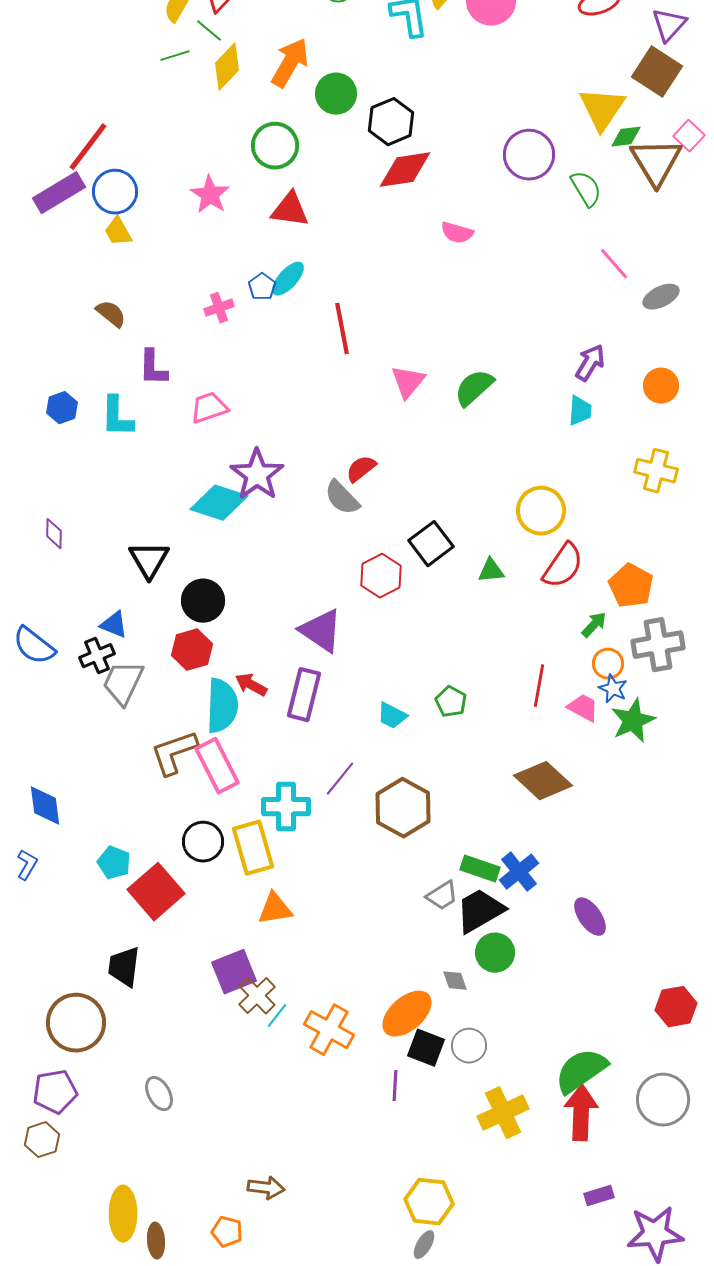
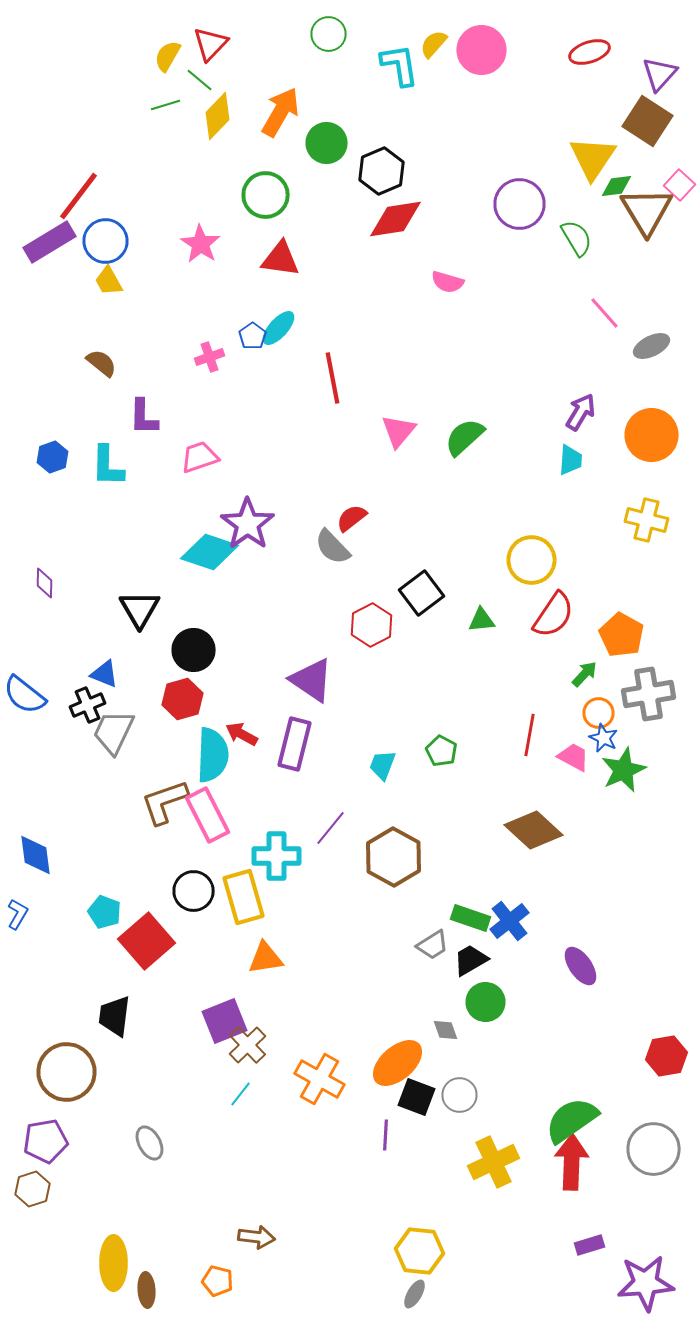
orange circle: (661, 386) -> (652, 435), size x1.5
cyan trapezoid: (392, 716) -> (382, 765), turned 84
black trapezoid: (480, 911) -> (470, 960), size x0.7
cyan line: (277, 1016) -> (240, 1094), moved

